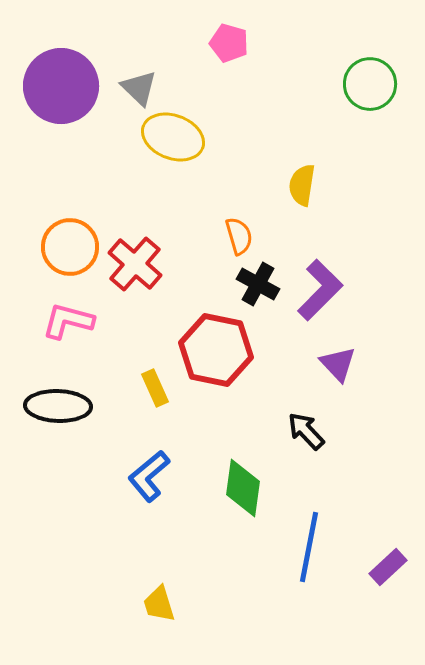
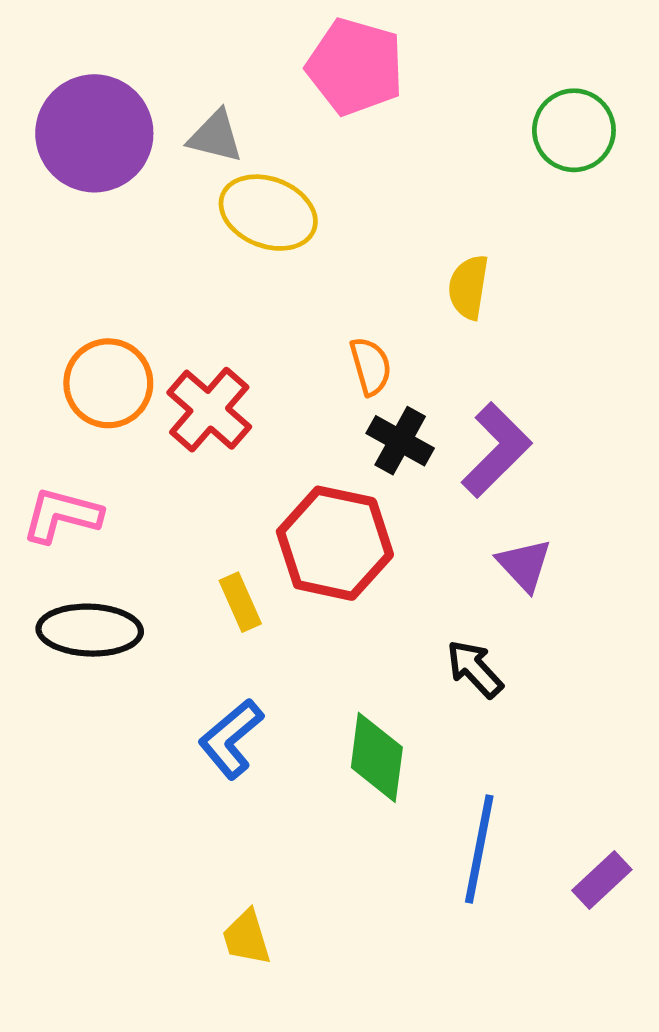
pink pentagon: (229, 43) -> (355, 67), size x1.6
gray triangle: (139, 88) -> (215, 136), turned -30
pink L-shape: (68, 321) -> (62, 515), moved

